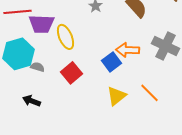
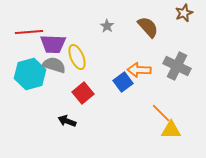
gray semicircle: (38, 67) -> (54, 65), moved, size x1.6
yellow triangle: (116, 96) -> (171, 130), moved, turned 40
black arrow: (32, 101) -> (67, 121), moved

